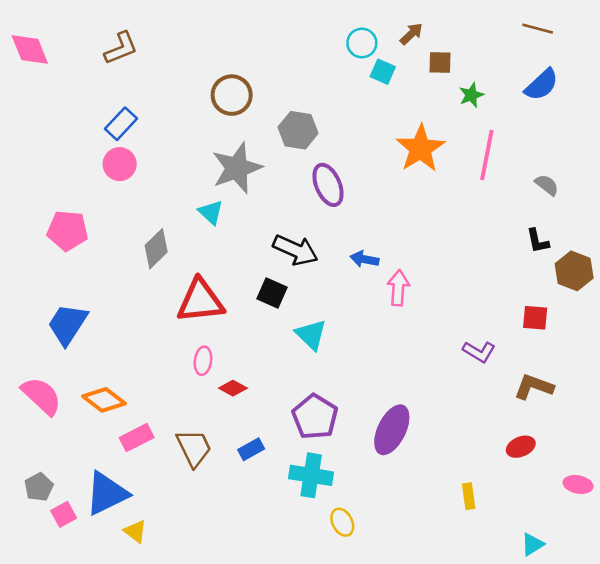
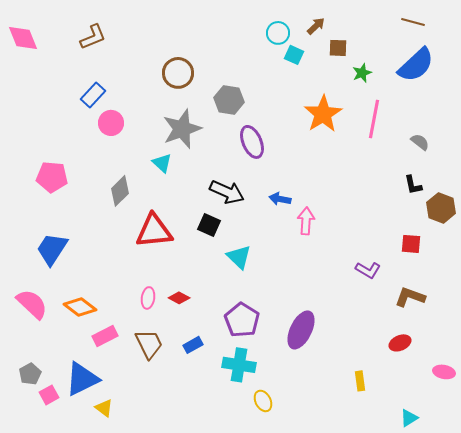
blue semicircle: (542, 85) -> (416, 65), size x1.4
pink circle: (120, 164) -> (111, 123), moved
pink ellipse: (203, 361) -> (148, 298), moved

